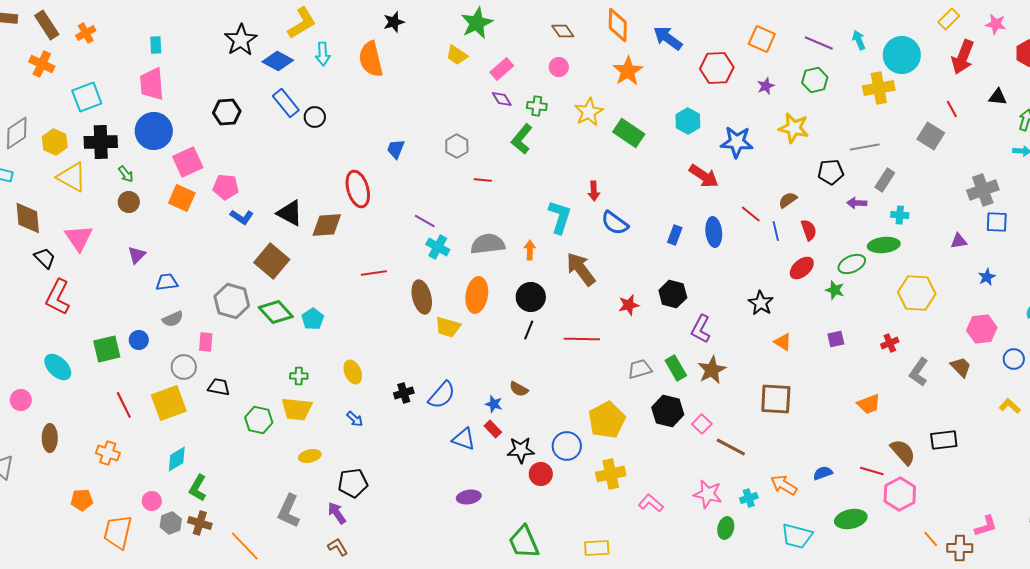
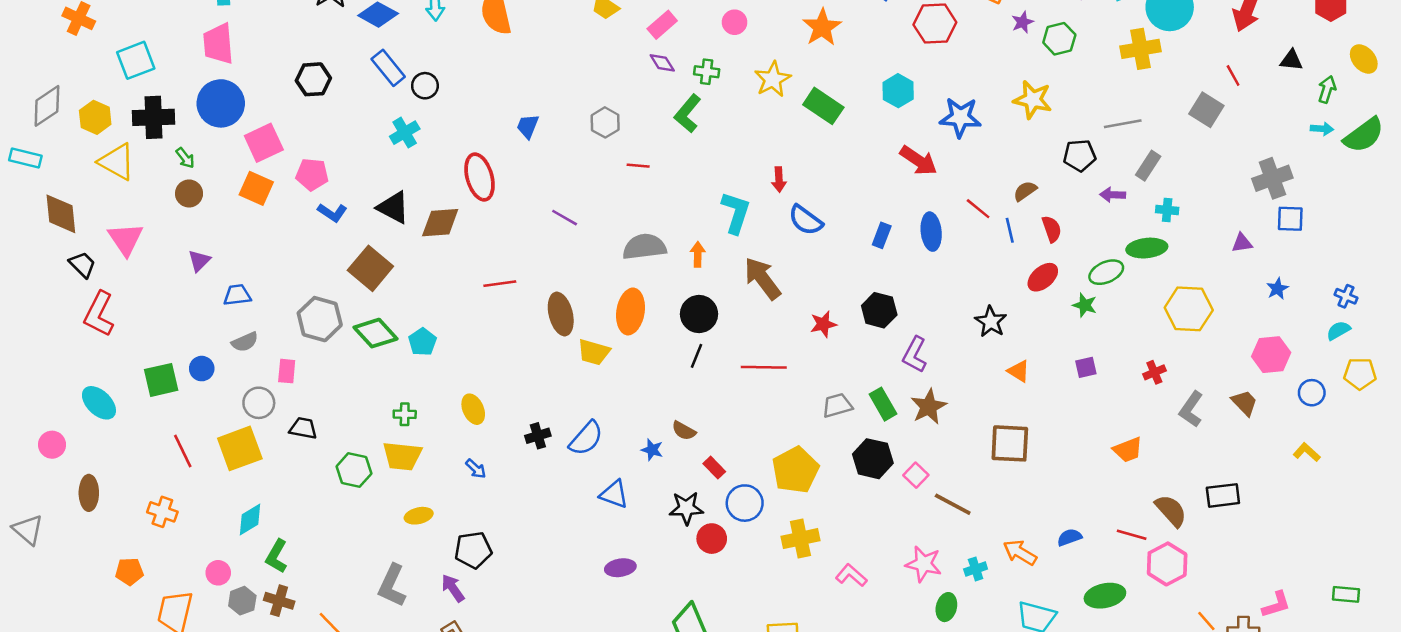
purple star: (766, 86) -> (1022, 22), moved
cyan cross: (438, 247) -> (405, 133), moved, turned 30
red rectangle: (493, 429) -> (714, 468), moved

